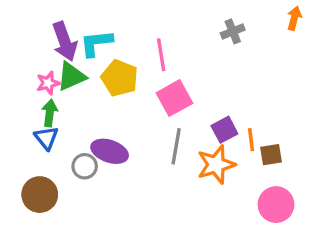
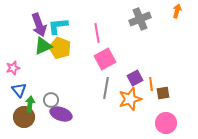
gray cross: (233, 31) -> (140, 19), size x1.5
yellow pentagon: (120, 78) -> (60, 48), moved
pink star: (48, 83) -> (13, 68), moved
green arrow: (50, 113) -> (30, 104), moved
blue triangle: (46, 138) -> (19, 90), moved
purple ellipse: (110, 151) -> (61, 114), moved

